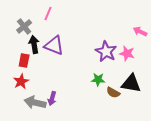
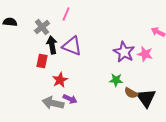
red star: (21, 81) -> (60, 80), moved
black triangle: (131, 83) -> (146, 98), moved, turned 45
purple arrow: (52, 98) -> (70, 99), turned -80

